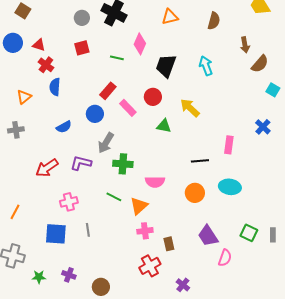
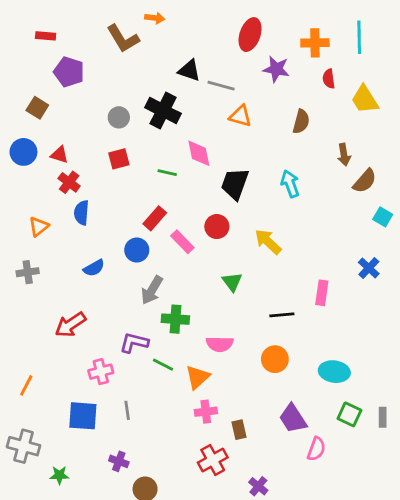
orange triangle: (170, 17) -> (240, 116), turned 30
pink diamond: (140, 44) -> (199, 153), turned -35
green triangle: (164, 126) -> (232, 282), moved, turned 42
purple L-shape: (81, 163) -> (134, 343), moved
cyan ellipse: (230, 187) -> (334, 372), moved
purple cross: (69, 275) -> (119, 461), moved

